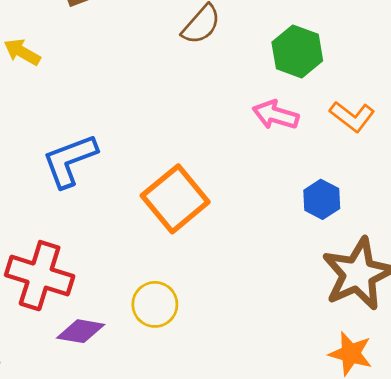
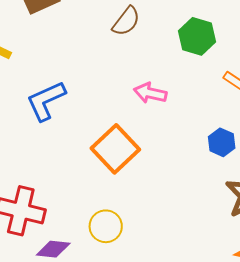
pink arrow: (276, 115) -> (150, 93), moved
blue L-shape: (70, 160) -> (46, 101), moved

